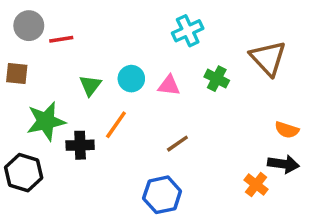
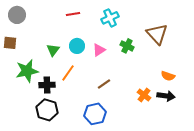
red line: (61, 39) -> (73, 14), moved
pink triangle: (169, 85) -> (99, 50), turned -40
black hexagon: (24, 173) -> (47, 110), moved
orange cross: (256, 185) -> (144, 95), moved

